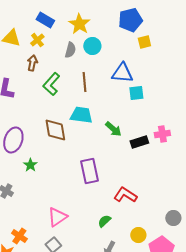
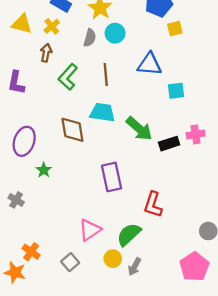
cyan square: (136, 93) -> (176, 91), moved
green arrow: (113, 129) -> (139, 129), size x1.4
red L-shape: (125, 195) -> (153, 205), turned -105
pink triangle: (57, 217) -> (90, 230), moved
green semicircle: (104, 221) -> (129, 234), size x1.6
yellow circle: (138, 235) -> (113, 259), moved

